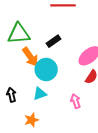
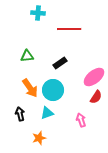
green triangle: (19, 34) -> (27, 56), size x0.6
orange arrow: (30, 57) -> (30, 88), moved

